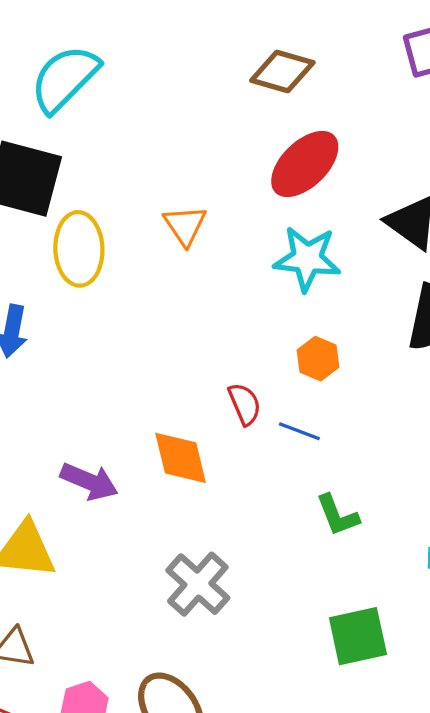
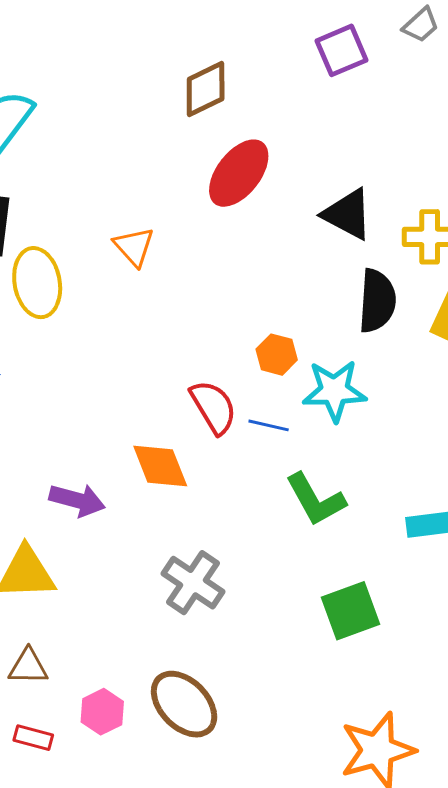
brown diamond: (282, 72) -> (206, 89), turned -34
cyan star: (307, 259) -> (334, 391), moved
red semicircle: (245, 404) -> (213, 407), size x1.4
green L-shape: (338, 515) -> (316, 500), size x1.4

